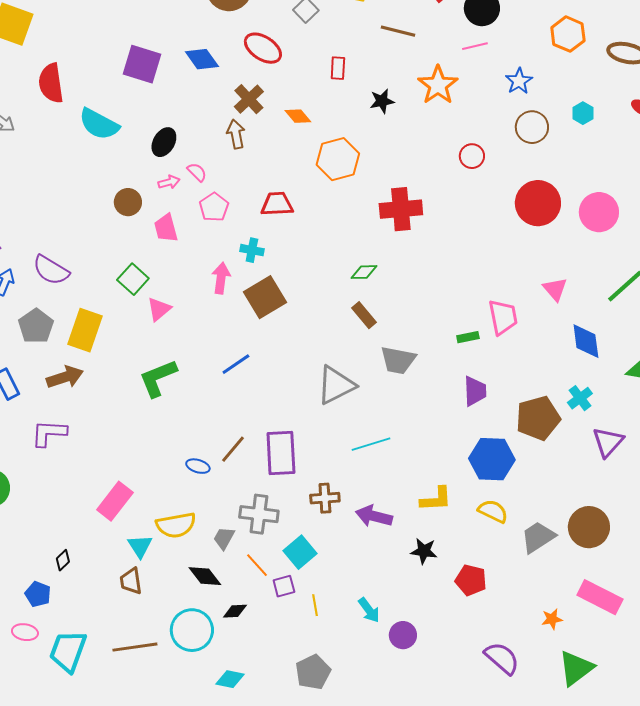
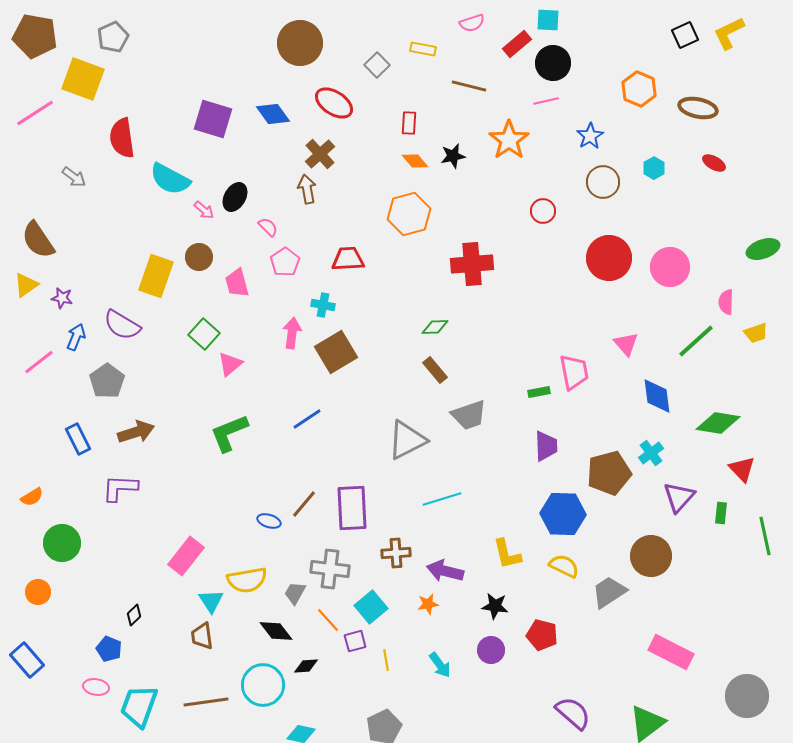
orange diamond: (298, 116) -> (415, 161), moved
pink arrow: (169, 182) -> (204, 210), moved, turned 55
yellow rectangle: (85, 330) -> (156, 276), moved
gray trapezoid: (398, 360) -> (469, 415), turned -30
yellow L-shape: (436, 499) -> (507, 554), turned 80
brown circle: (589, 527) -> (651, 556), moved
orange star: (552, 619) -> (428, 604), moved
purple circle: (403, 635) -> (491, 650), moved

